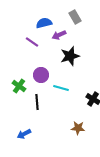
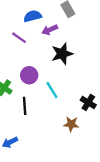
cyan line: (61, 88) -> (52, 90), turned 42
brown star: (78, 128) -> (71, 124), moved

